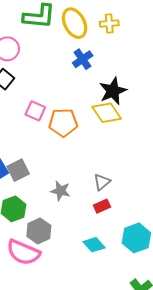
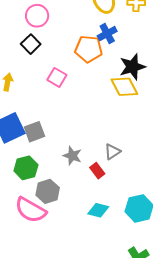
orange pentagon: (63, 123) -> (89, 49), moved
red rectangle: (102, 206) -> (97, 171), moved, turned 70
cyan diamond: (94, 245) -> (98, 210), turned -40

